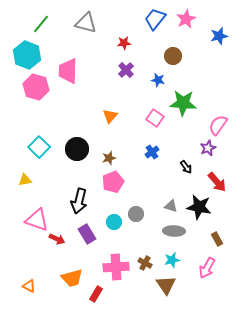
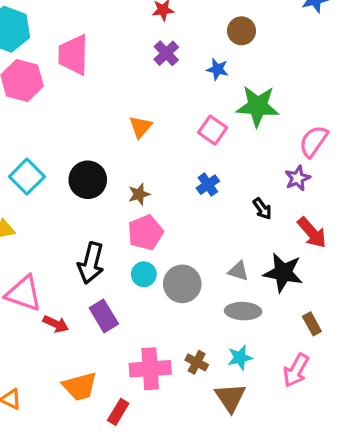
gray circle: (136, 214) -> (182, 284), size x1.5
cyan circle: (114, 222) -> (144, 274), moved

